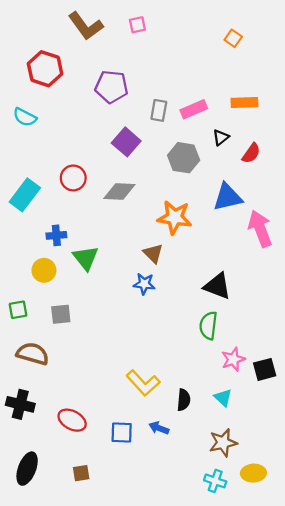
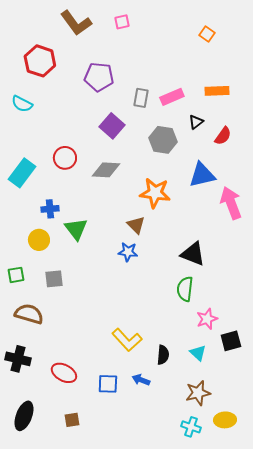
black square: (265, 369) -> (231, 341), moved

